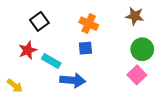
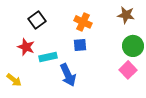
red star: (28, 50) -> (26, 47), turned -30
cyan rectangle: (51, 61) -> (48, 57), turned -42
blue arrow: (73, 80) -> (68, 75), turned 60

